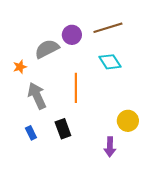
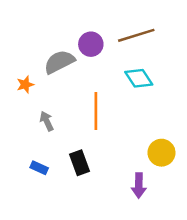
gray arrow: (37, 96) -> (47, 121), size x0.6
blue rectangle: (31, 133) -> (39, 168), turned -40

